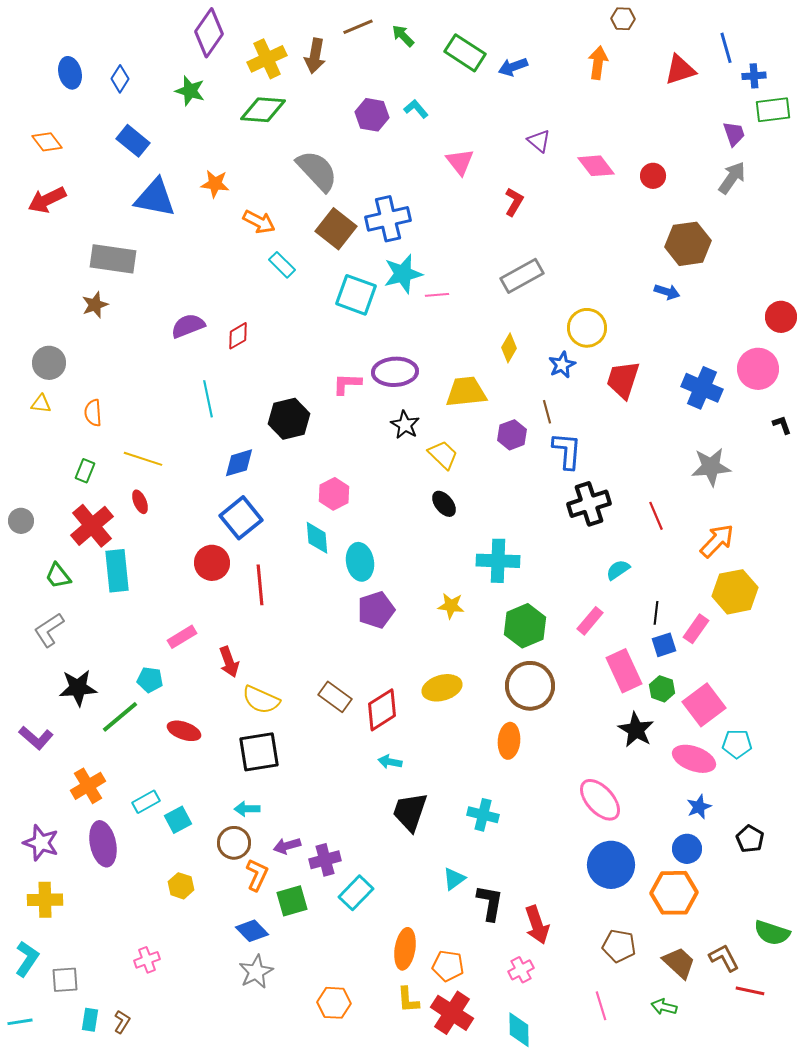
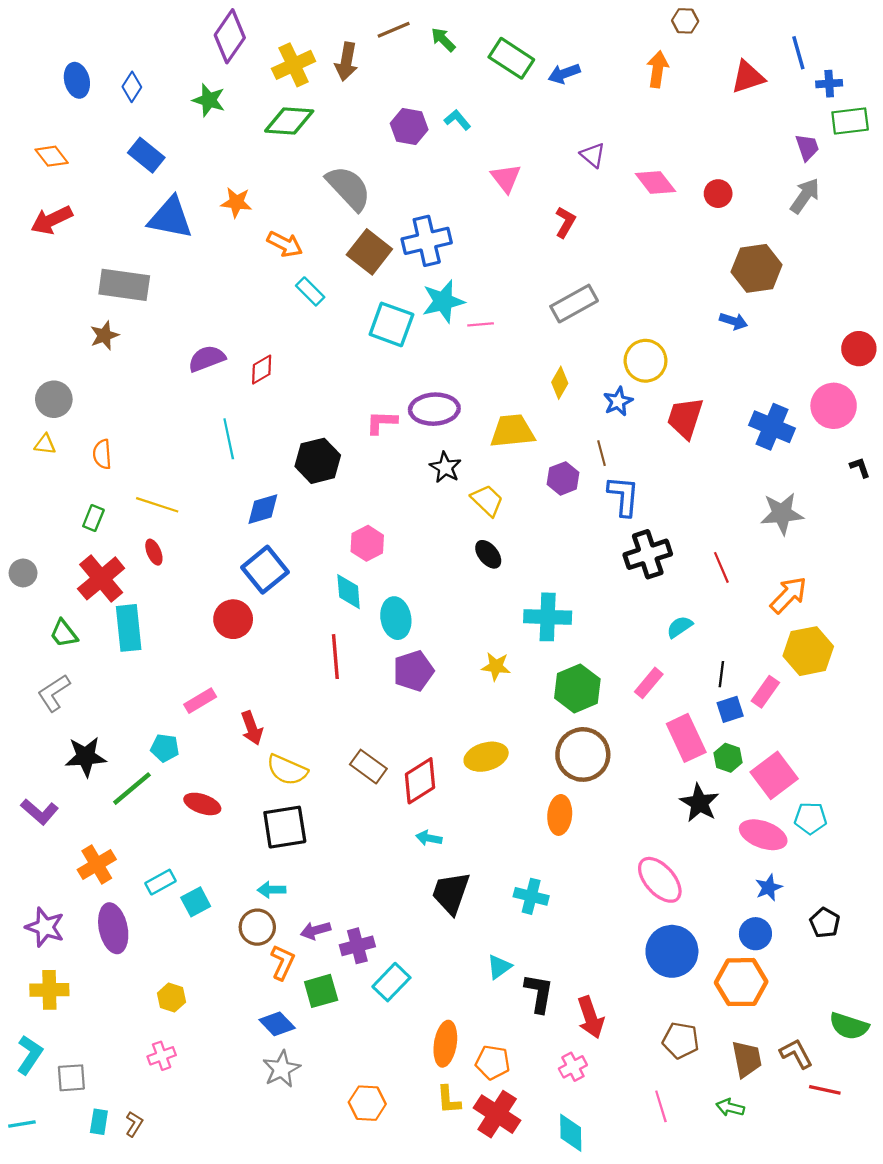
red line: (260, 585) -> (335, 657), moved
yellow hexagon: (181, 886) -> (171, 998), moved
brown trapezoid: (679, 963) -> (747, 1059), turned 36

